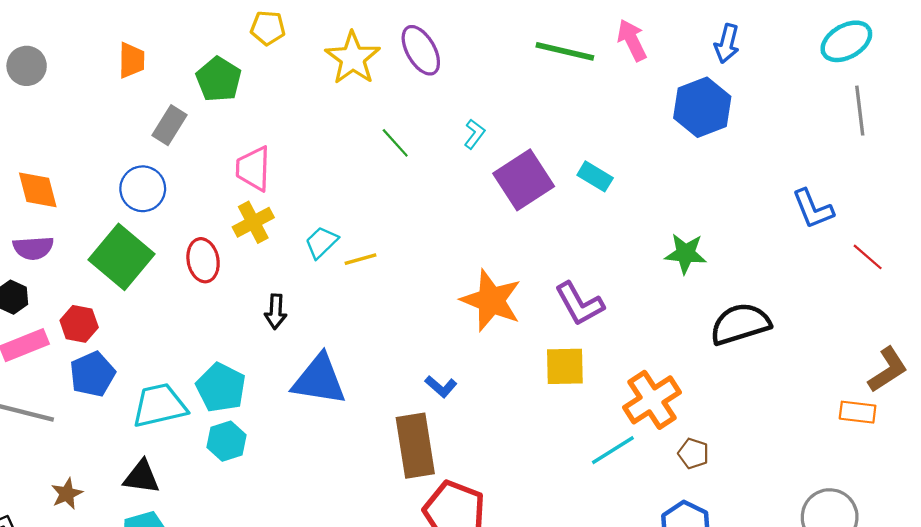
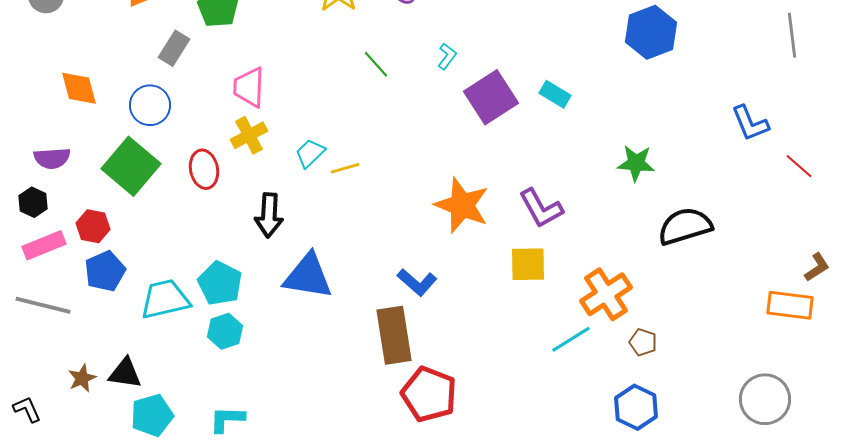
orange diamond: (38, 190) -> (79, 88), moved
black arrow: (276, 312) -> (269, 215), size x1.4
brown L-shape: (888, 370) -> (817, 267), size x0.7
blue L-shape: (441, 386) -> (417, 282), size x1.4
orange rectangle: (858, 412) -> (790, 305), size x1.4
black triangle: (142, 477) -> (125, 373), moved

